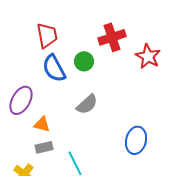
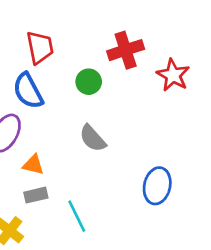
blue semicircle: (54, 68) -> (28, 91), moved
gray semicircle: (87, 104) -> (93, 138), turned 90

